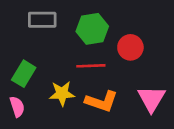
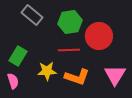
gray rectangle: (42, 20) -> (32, 15), turned 40
red circle: (130, 47) -> (99, 36), size x1.4

